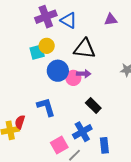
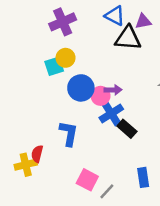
blue triangle: (69, 20) -> (115, 16), moved
black triangle: (85, 49) -> (128, 38), moved
blue L-shape: (46, 107) -> (69, 133), turned 30
blue cross: (82, 132) -> (111, 113), moved
pink square: (59, 145) -> (87, 180), turned -30

